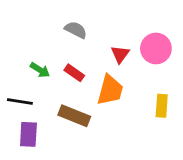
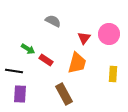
red rectangle: (74, 73) -> (46, 60), moved
brown rectangle: (74, 116) -> (64, 94), moved, turned 40

